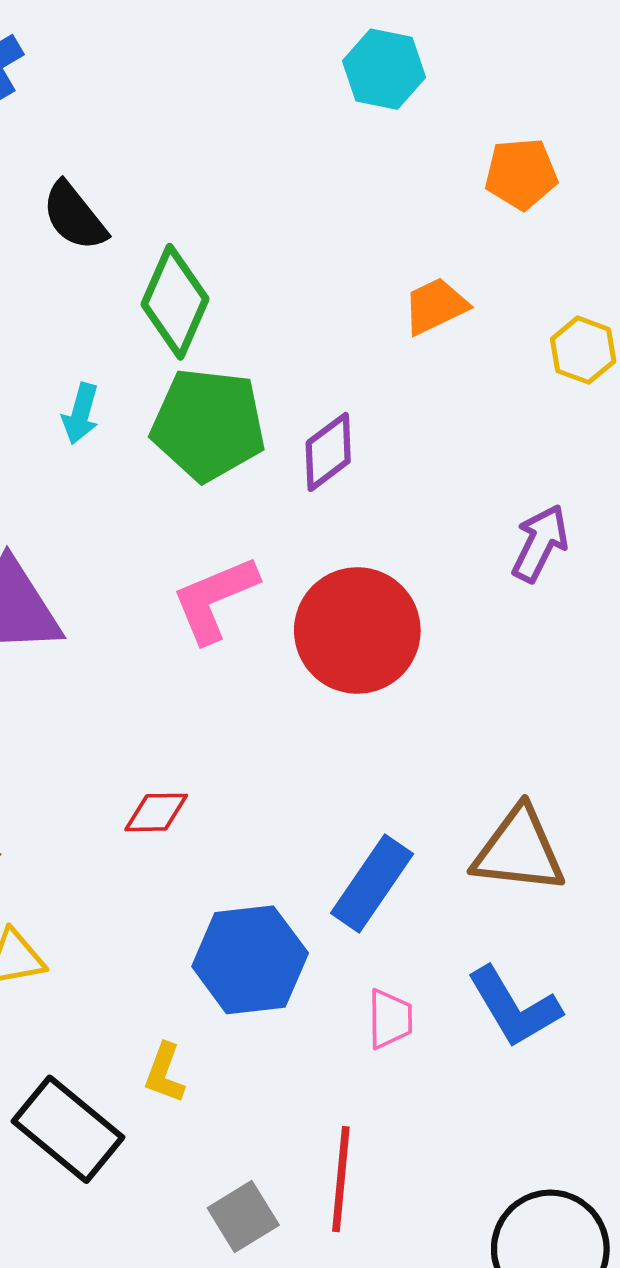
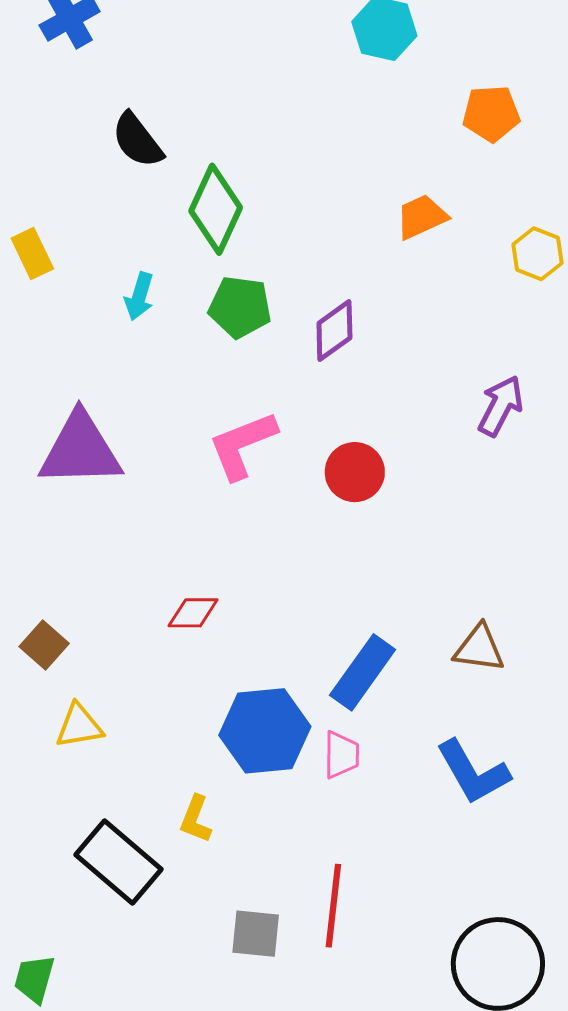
green pentagon: (208, 425) -> (240, 307), size x0.7
red circle: (357, 630) -> (355, 472), size x0.6
brown triangle: (519, 850) -> (479, 648), size x0.7
pink trapezoid: (390, 1019) -> (341, 755), moved
gray square: (243, 1216) -> (256, 934), turned 36

